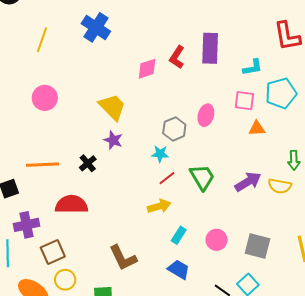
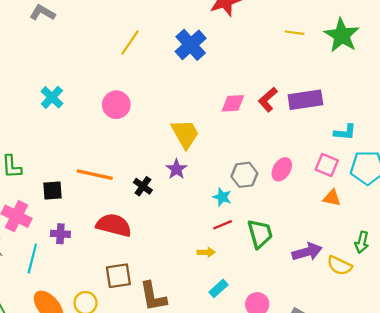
purple rectangle: (210, 48) -> (305, 100), turned 64
black cross: (88, 163) -> (143, 186), turned -30
yellow arrow: (159, 206) -> (206, 252), size x0.7
purple cross: (26, 225) -> (60, 234), size x0.7
brown square: (53, 252) -> (118, 276), moved

